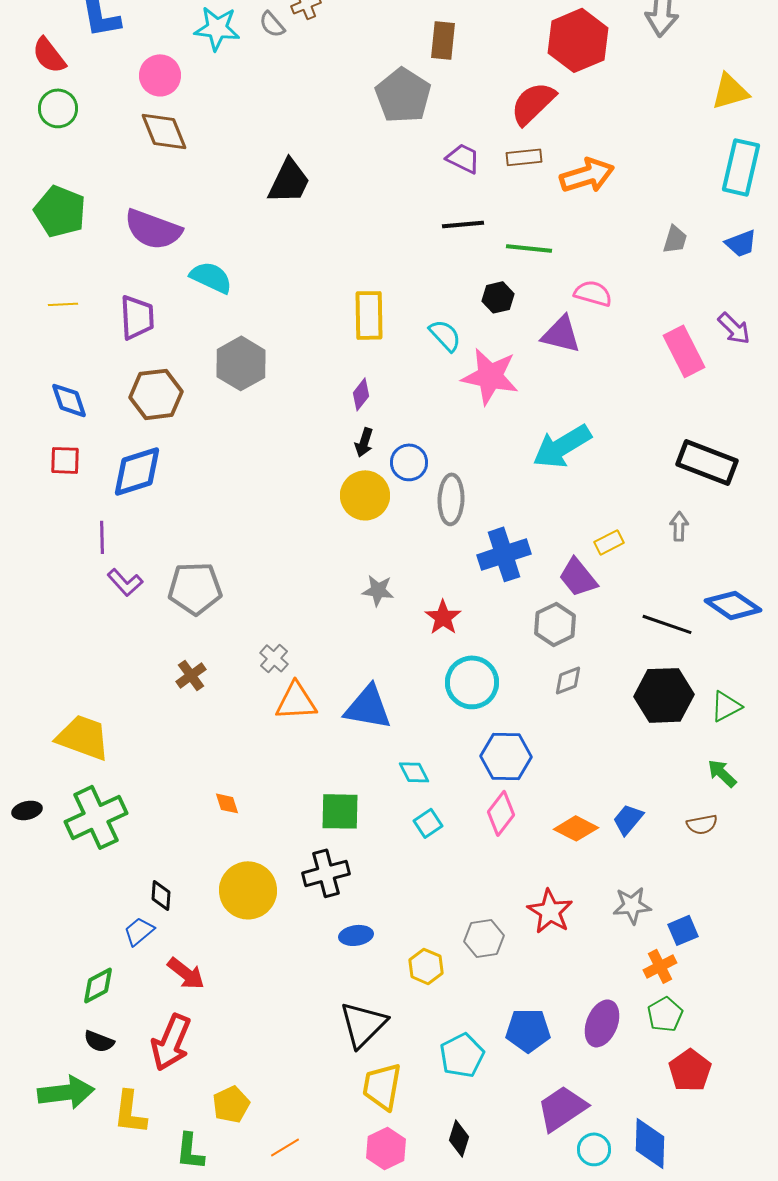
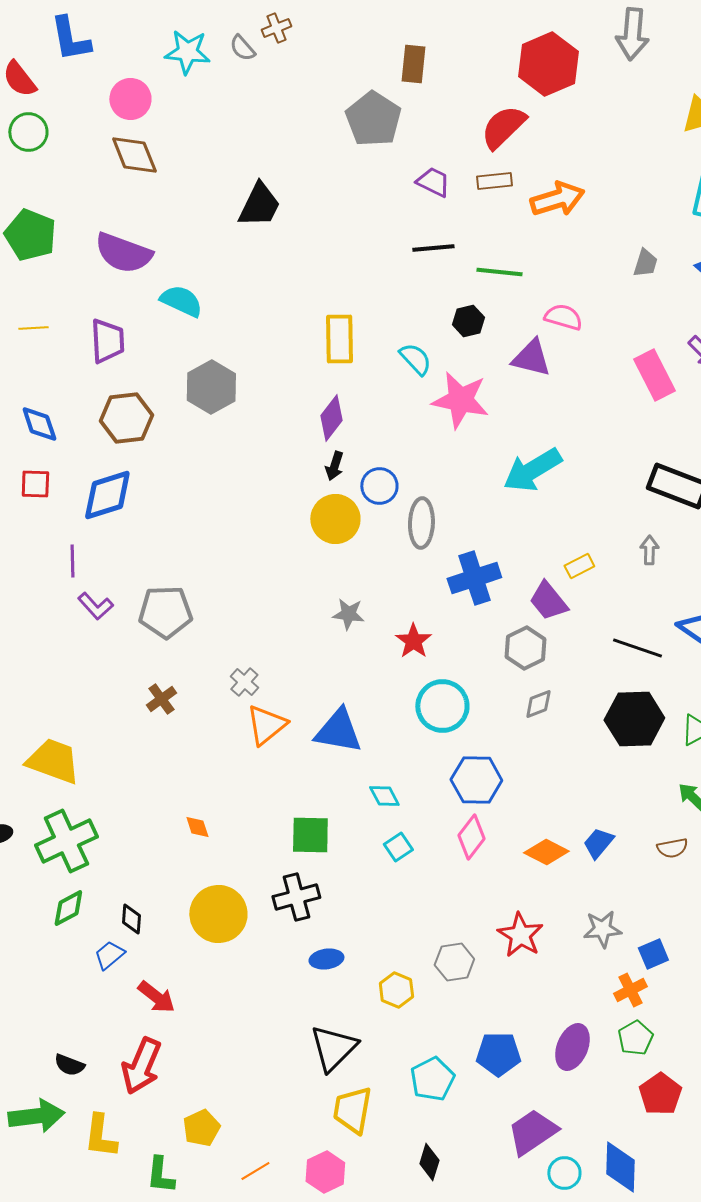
purple diamond: (361, 394) -> (331, 418), size x1.4
orange triangle: (296, 701) -> (266, 725), turned -36
green diamond: (98, 985) -> (68, 908), moved
pink hexagon: (386, 1148) -> (325, 1172), moved

